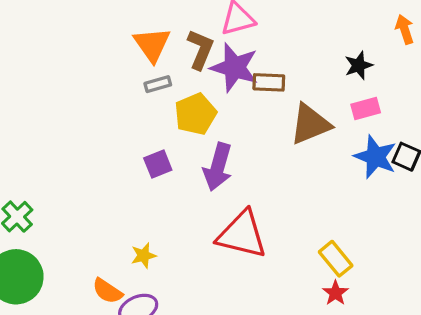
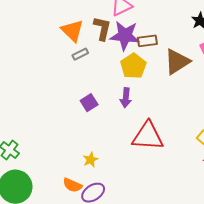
yellow pentagon: (195, 114) -> (133, 66), moved
purple arrow: (218, 167) -> (126, 98), size x0.7

